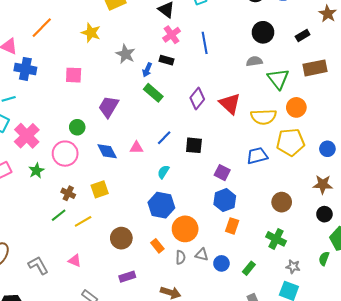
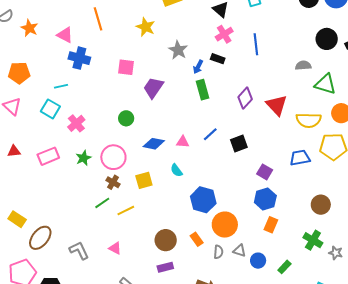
orange line: (42, 28) -> (98, 19), turned -65
black circle: (263, 32) -> (327, 39), moved
green triangle: (278, 79) -> (325, 84), turned -40
green rectangle: (153, 93) -> (203, 90), turned 30
purple trapezoid: (109, 107) -> (153, 88), moved
pink cross: (27, 136) -> (76, 123), size x0.7
black square: (194, 145) -> (239, 143), turned -30
blue diamond: (107, 151) -> (154, 144), turned -55
pink circle: (65, 154) -> (113, 157), moved
cyan semicircle: (163, 172) -> (176, 170), moved, turned -72
brown circle: (121, 238) -> (166, 240), moved
gray star: (293, 267) -> (336, 253), moved

